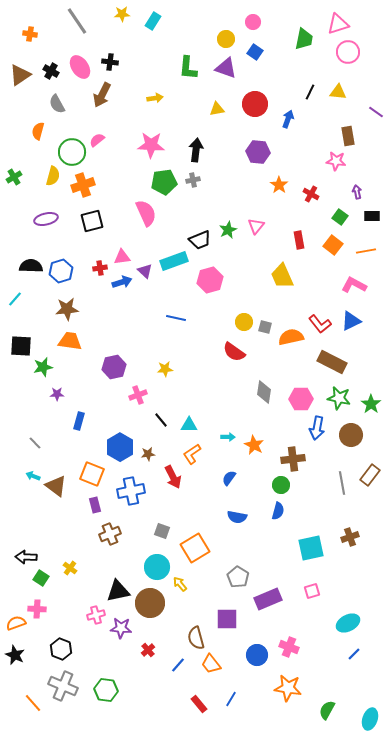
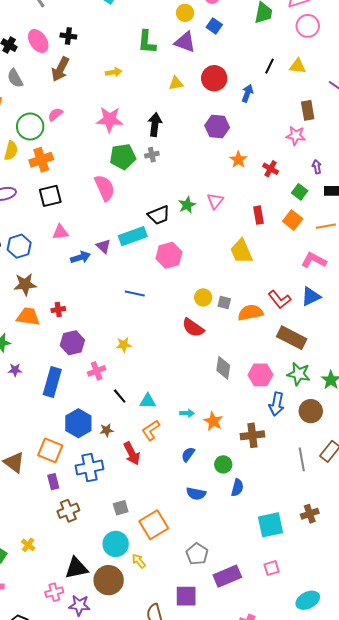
pink triangle: (122, 257) -> (60, 232), moved
red cross: (100, 268) -> (58, 310), moved
blue rectangle: (79, 421) -> (52, 382), moved, size x1.6
green circle: (281, 485) -> (223, 464), moved
gray square: (162, 531) -> (121, 508), turned -35

